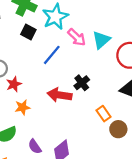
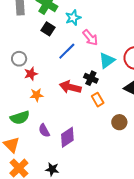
cyan star: (55, 17) -> (73, 18), size x0.7
cyan triangle: (101, 40) -> (107, 60), moved
black cross: (82, 83) -> (91, 78), turned -32
orange rectangle: (103, 114) -> (98, 100), moved

